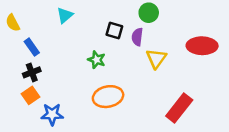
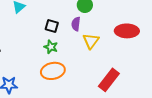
black square: (114, 30) -> (52, 26), moved
green star: (97, 60) -> (51, 47), moved

